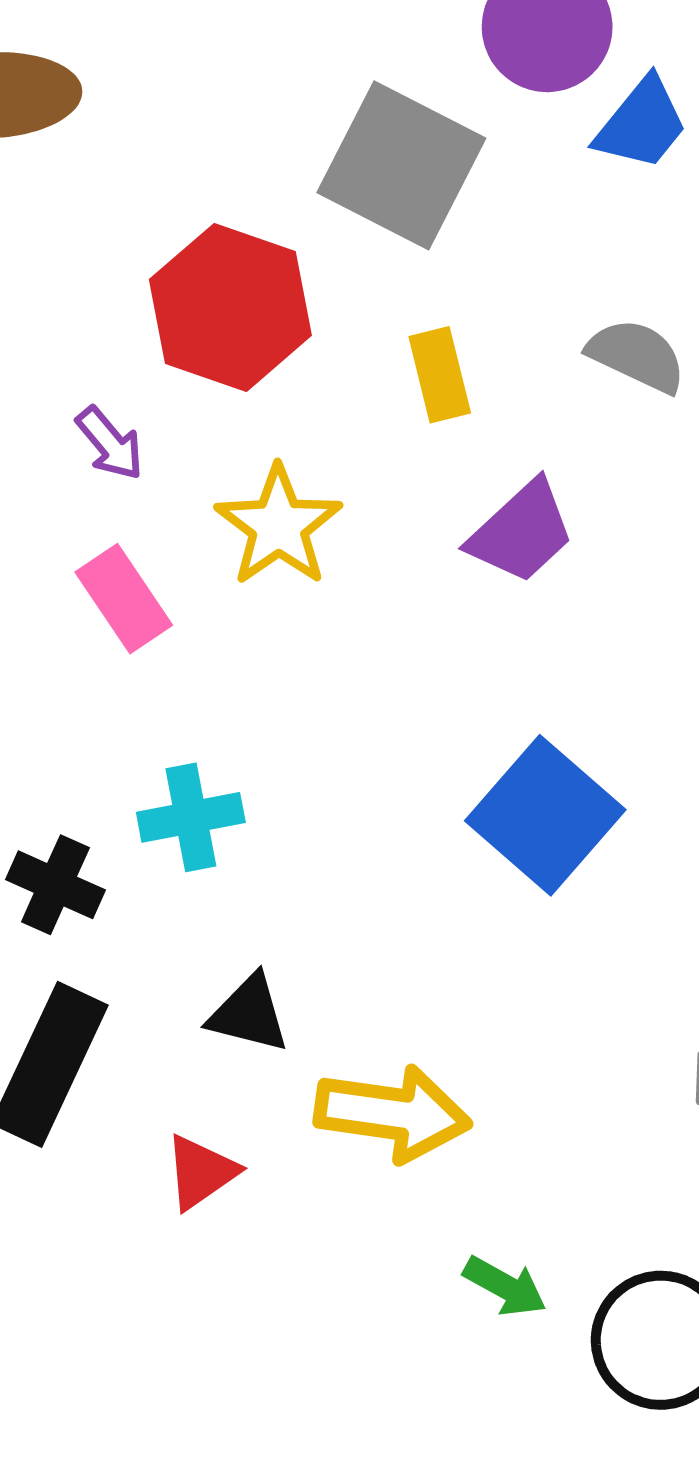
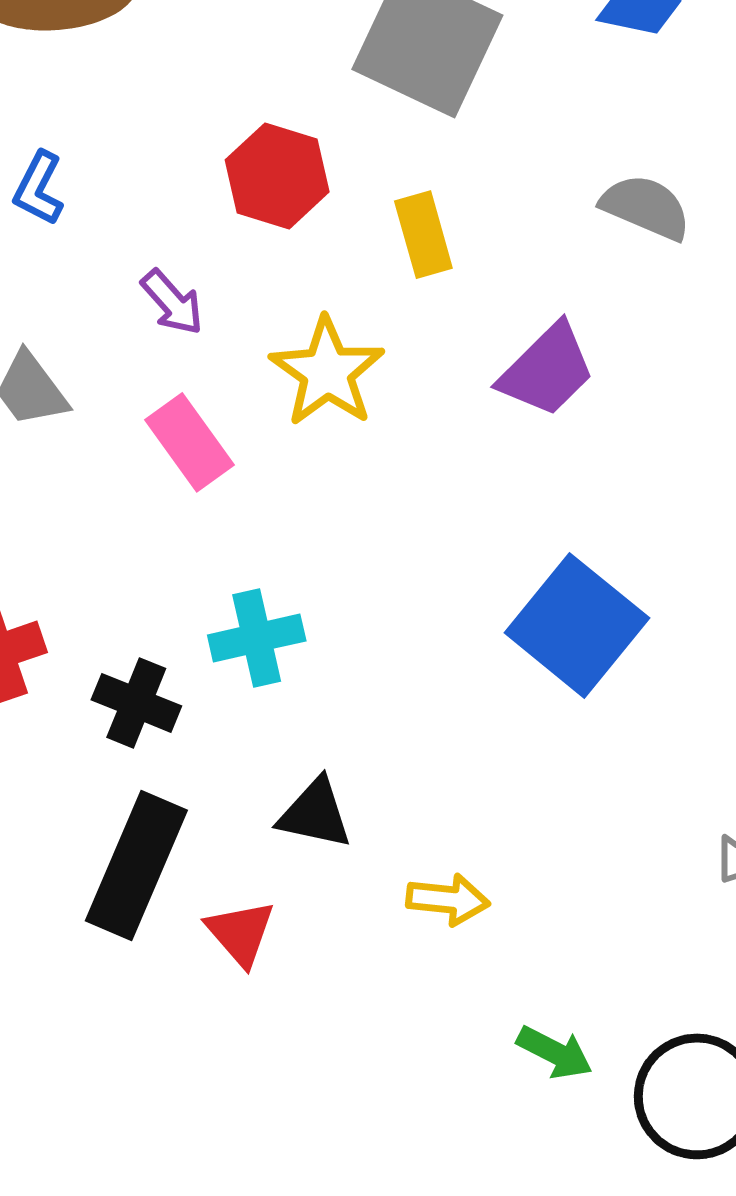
red hexagon: (230, 307) -> (277, 176), size x0.7
yellow rectangle: (440, 375) -> (423, 235), moved
yellow arrow: (393, 1113) -> (448, 899), size x0.6
red triangle: (201, 1172) -> (241, 933), moved, turned -34

